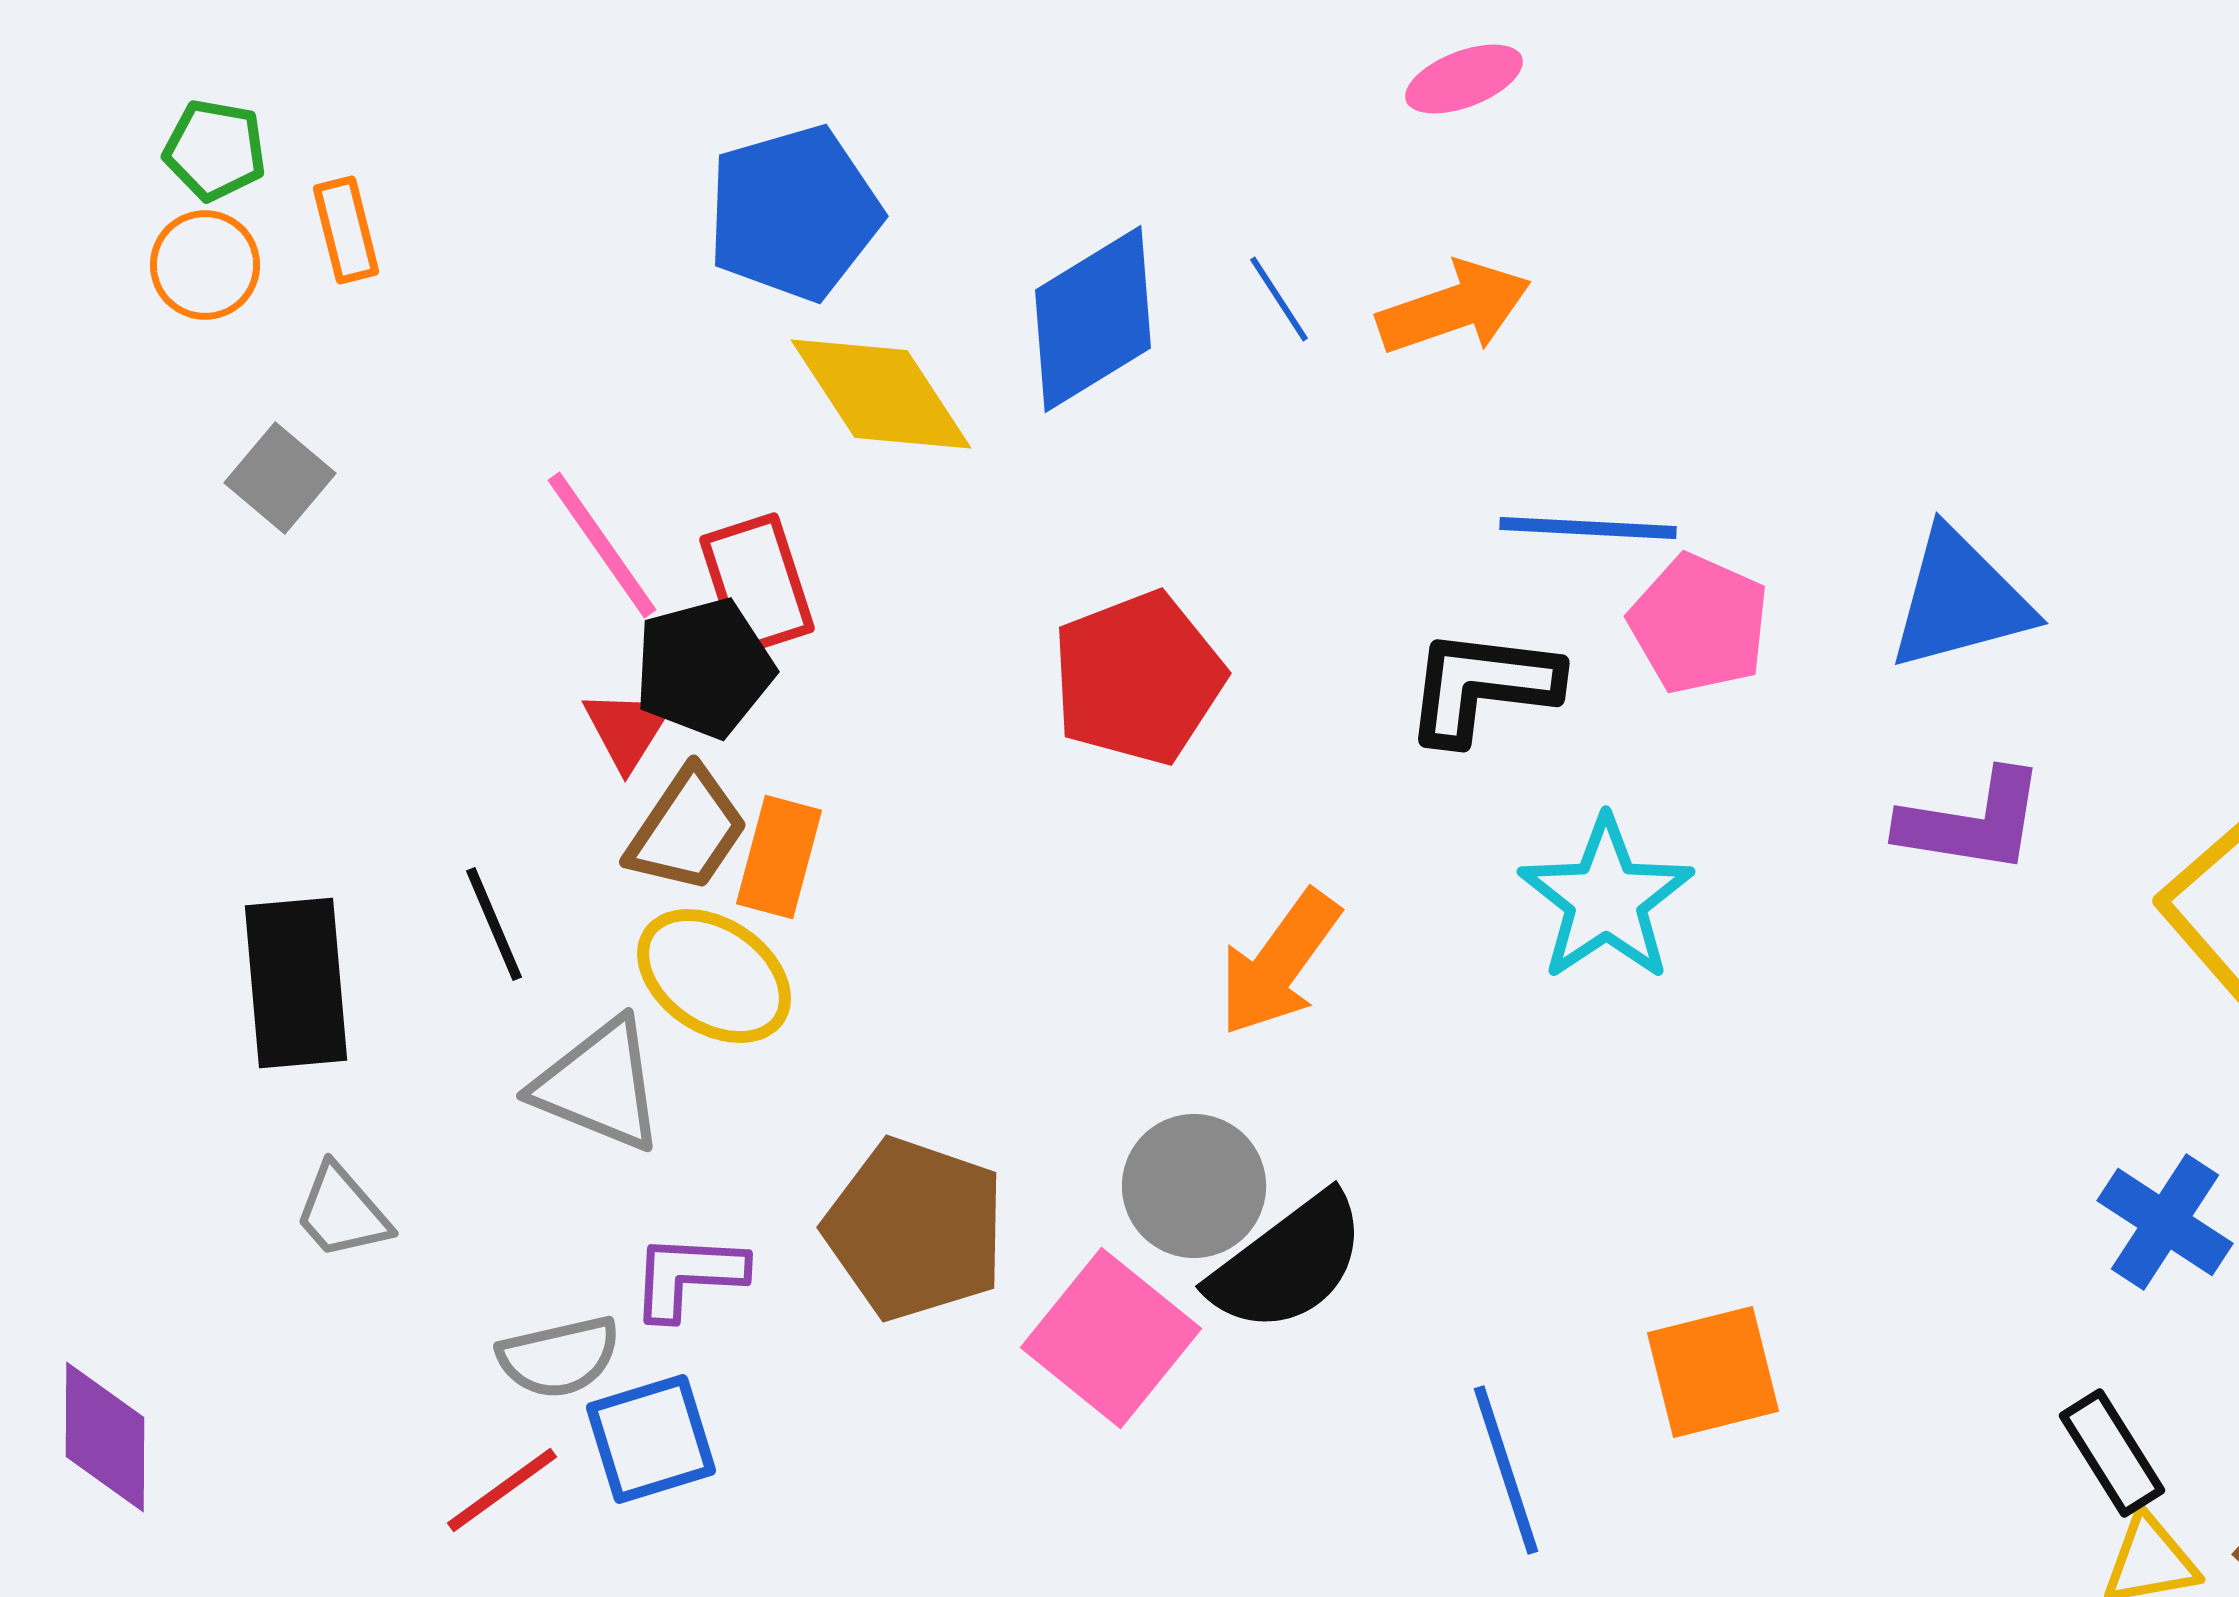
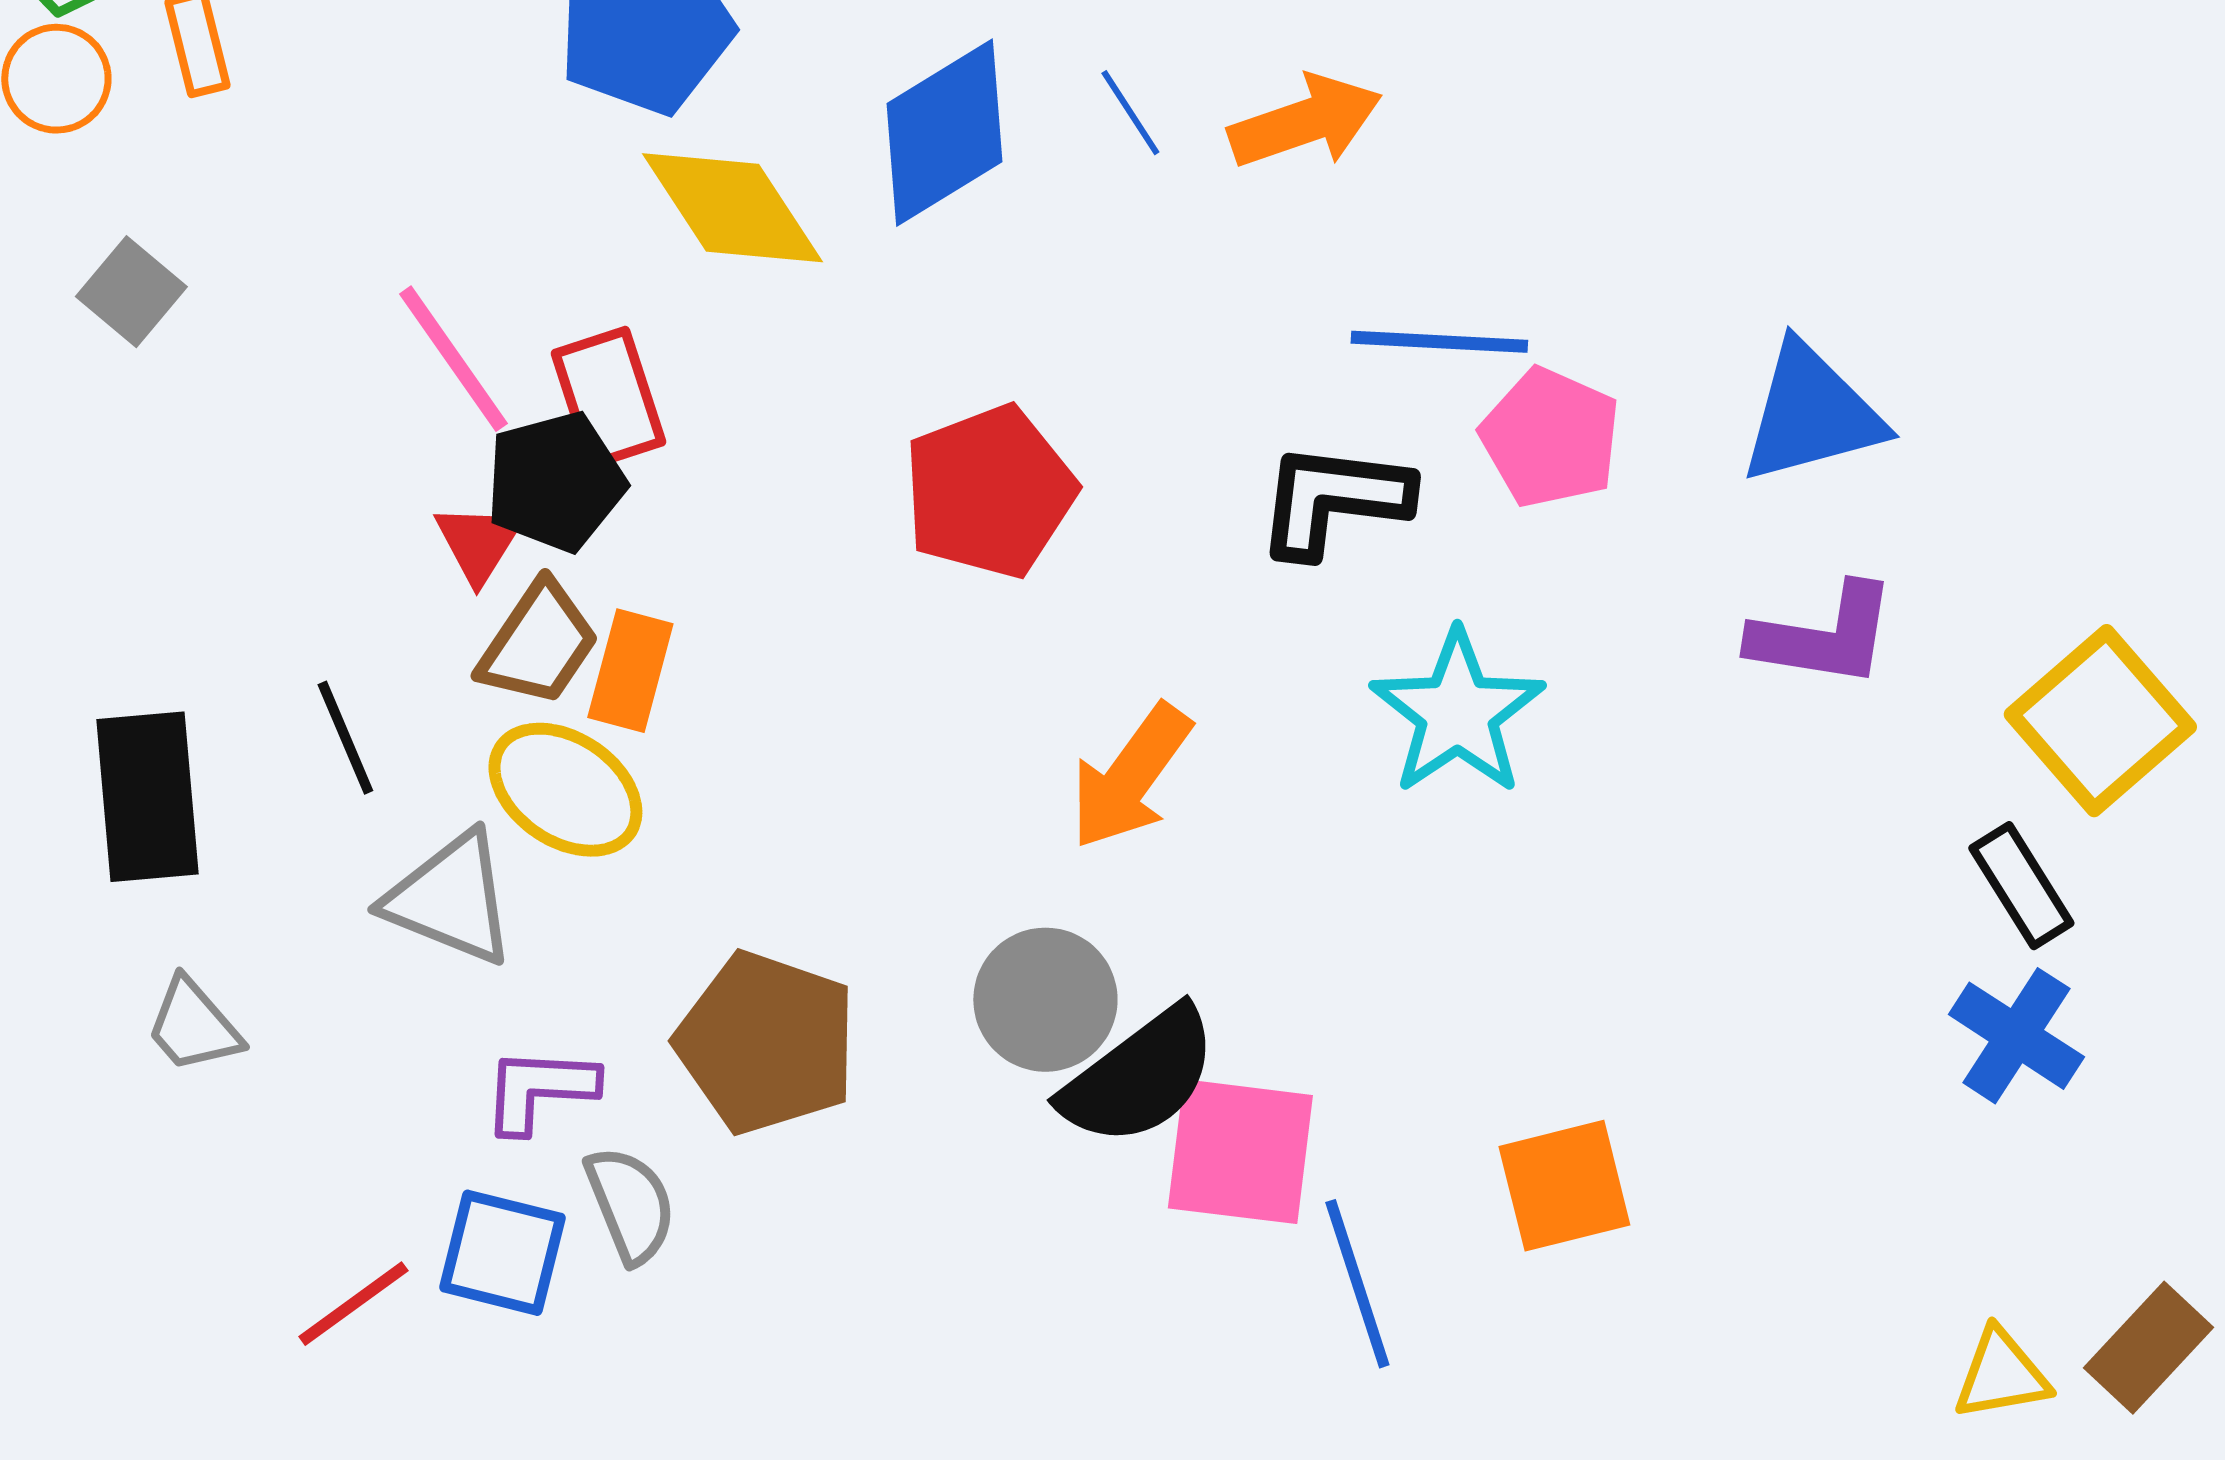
pink square: (1111, 1338) -> (1240, 1152), moved, turned -32
gray semicircle: (559, 1357) -> (630, 1205), moved, turned -99
blue square: (651, 1439) -> (502, 1253), turned 31
black rectangle: (2112, 1453) -> (2021, 886), moved

